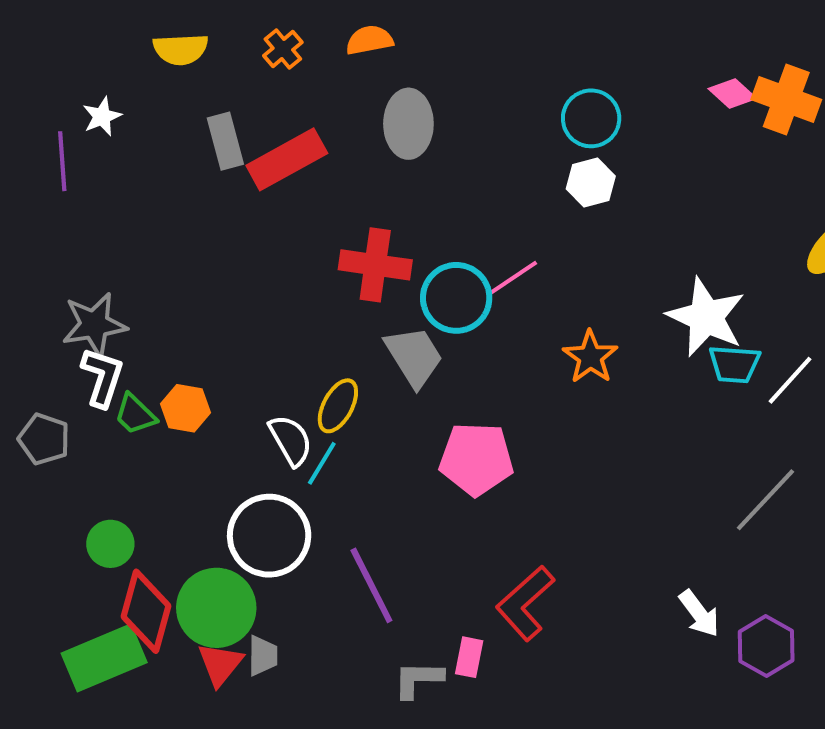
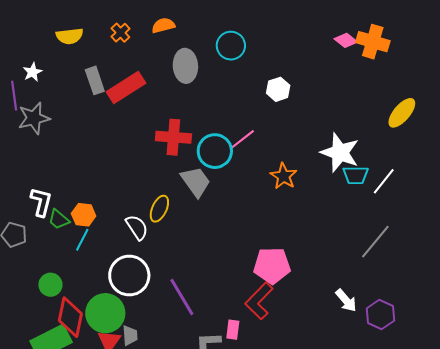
cyan circle: (591, 118) -> (231, 46), moved
gray star: (94, 325) -> (34, 118), moved
pink pentagon: (476, 459) -> (272, 266), moved
cyan line: (322, 463) -> (82, 240), moved

